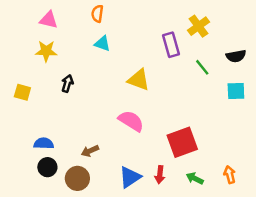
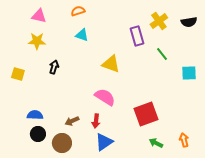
orange semicircle: (97, 14) -> (78, 11), turned 64
black semicircle: (236, 56) -> (189, 22), moved
red arrow: (160, 175) -> (96, 121), moved

